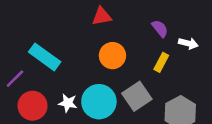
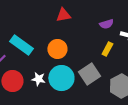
purple semicircle: (160, 28) -> (106, 24), turned 112
orange circle: (112, 56) -> (57, 49), moved

